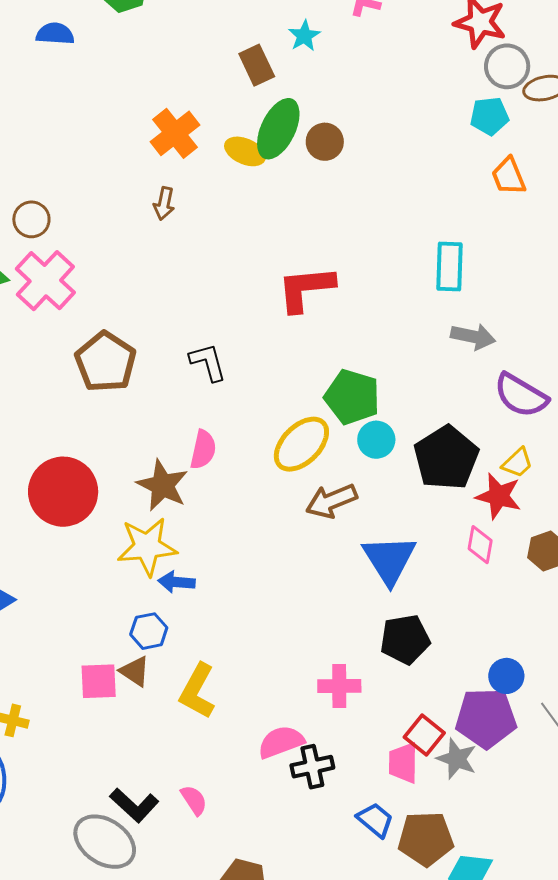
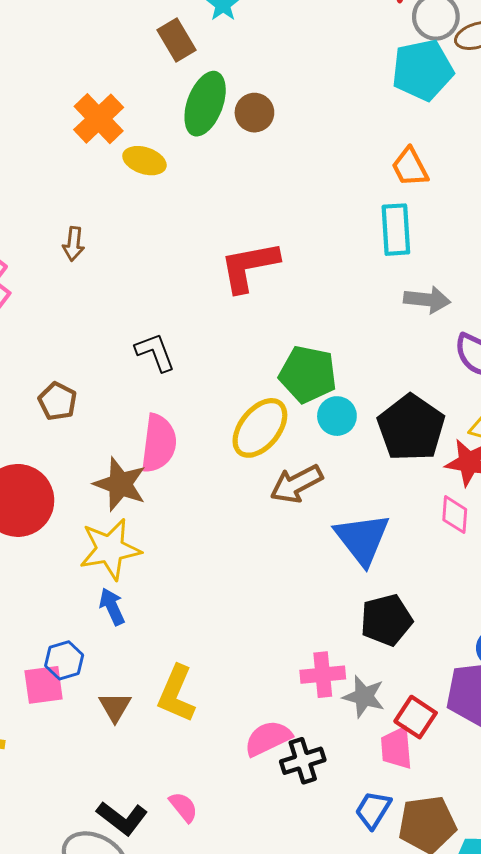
cyan pentagon: (489, 116) -> (422, 70), size x1.5
yellow ellipse: (245, 151) -> (144, 161), moved
orange trapezoid: (509, 176) -> (410, 167), moved
brown arrow: (164, 204) -> (74, 244), moved
brown pentagon: (106, 362) -> (58, 401), moved, size x0.6
pink semicircle: (203, 450) -> (159, 443), size x1.4
blue arrow: (176, 582) -> (112, 607), moved, turned 66
blue hexagon: (149, 631) -> (64, 660), moved
brown triangle: (135, 671) -> (115, 707), moved, turned 32
pink square: (99, 681) -> (44, 685), moved
gray star: (457, 759) -> (364, 696), moved
blue trapezoid: (375, 820) -> (373, 810), turned -93

